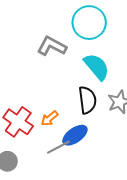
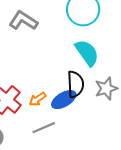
gray L-shape: (52, 46) -> (23, 21), moved
blue ellipse: (75, 135) -> (64, 100), moved

